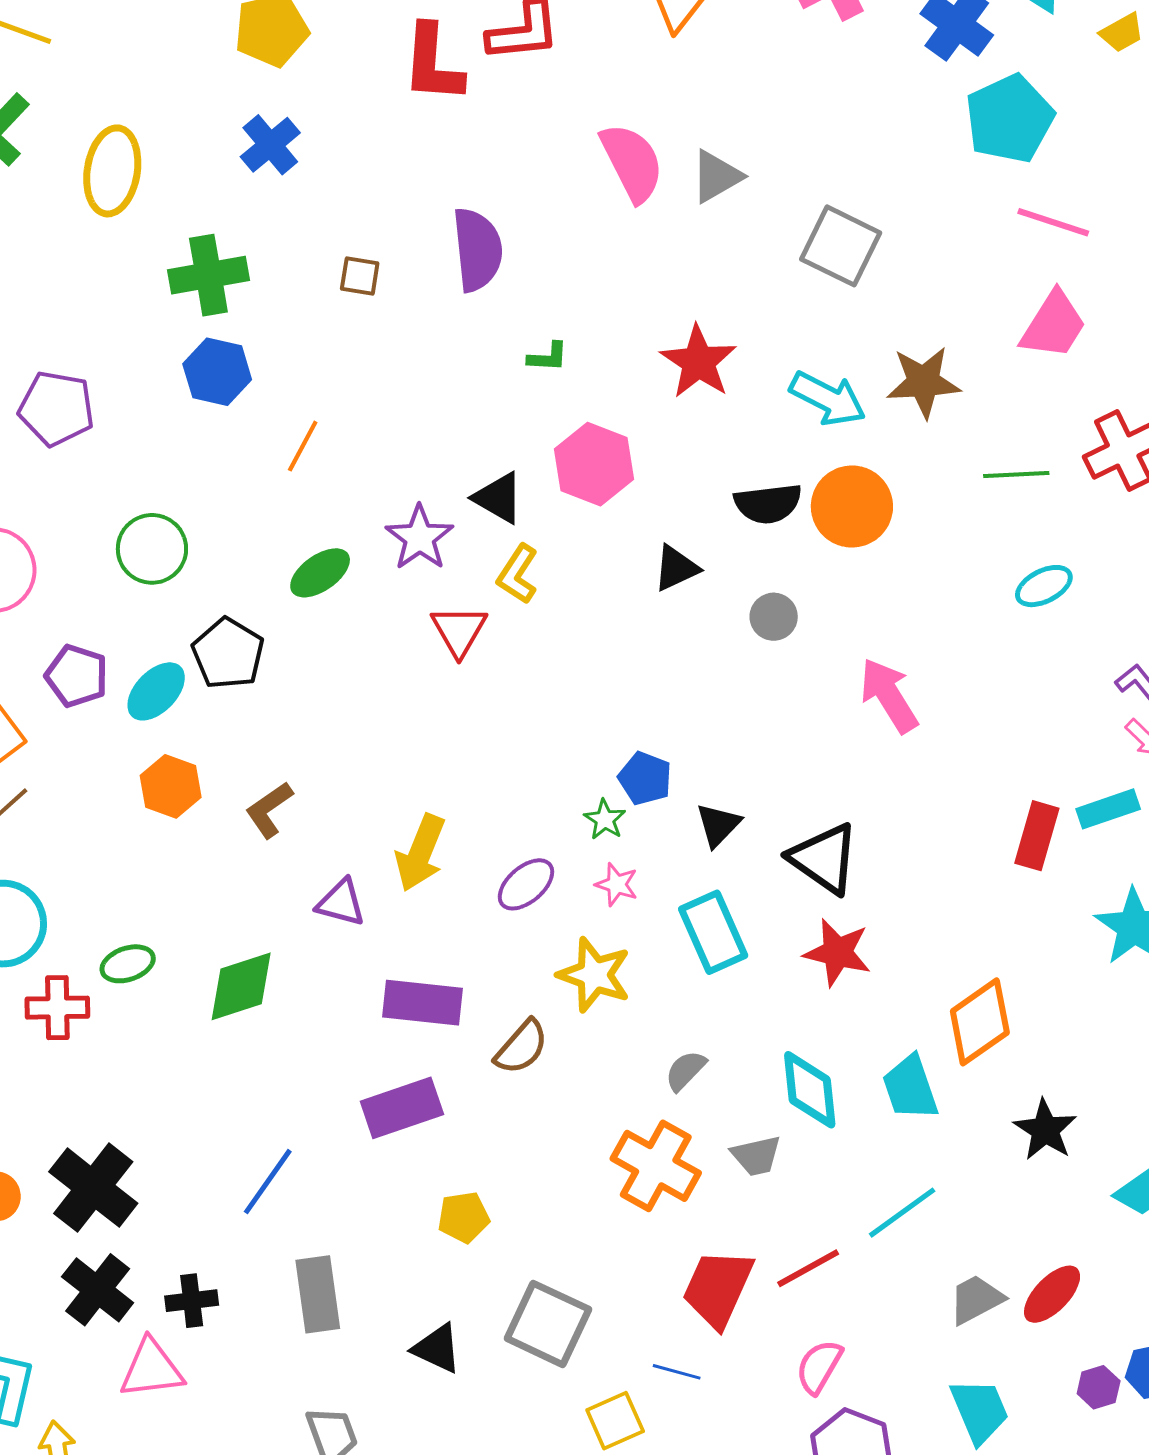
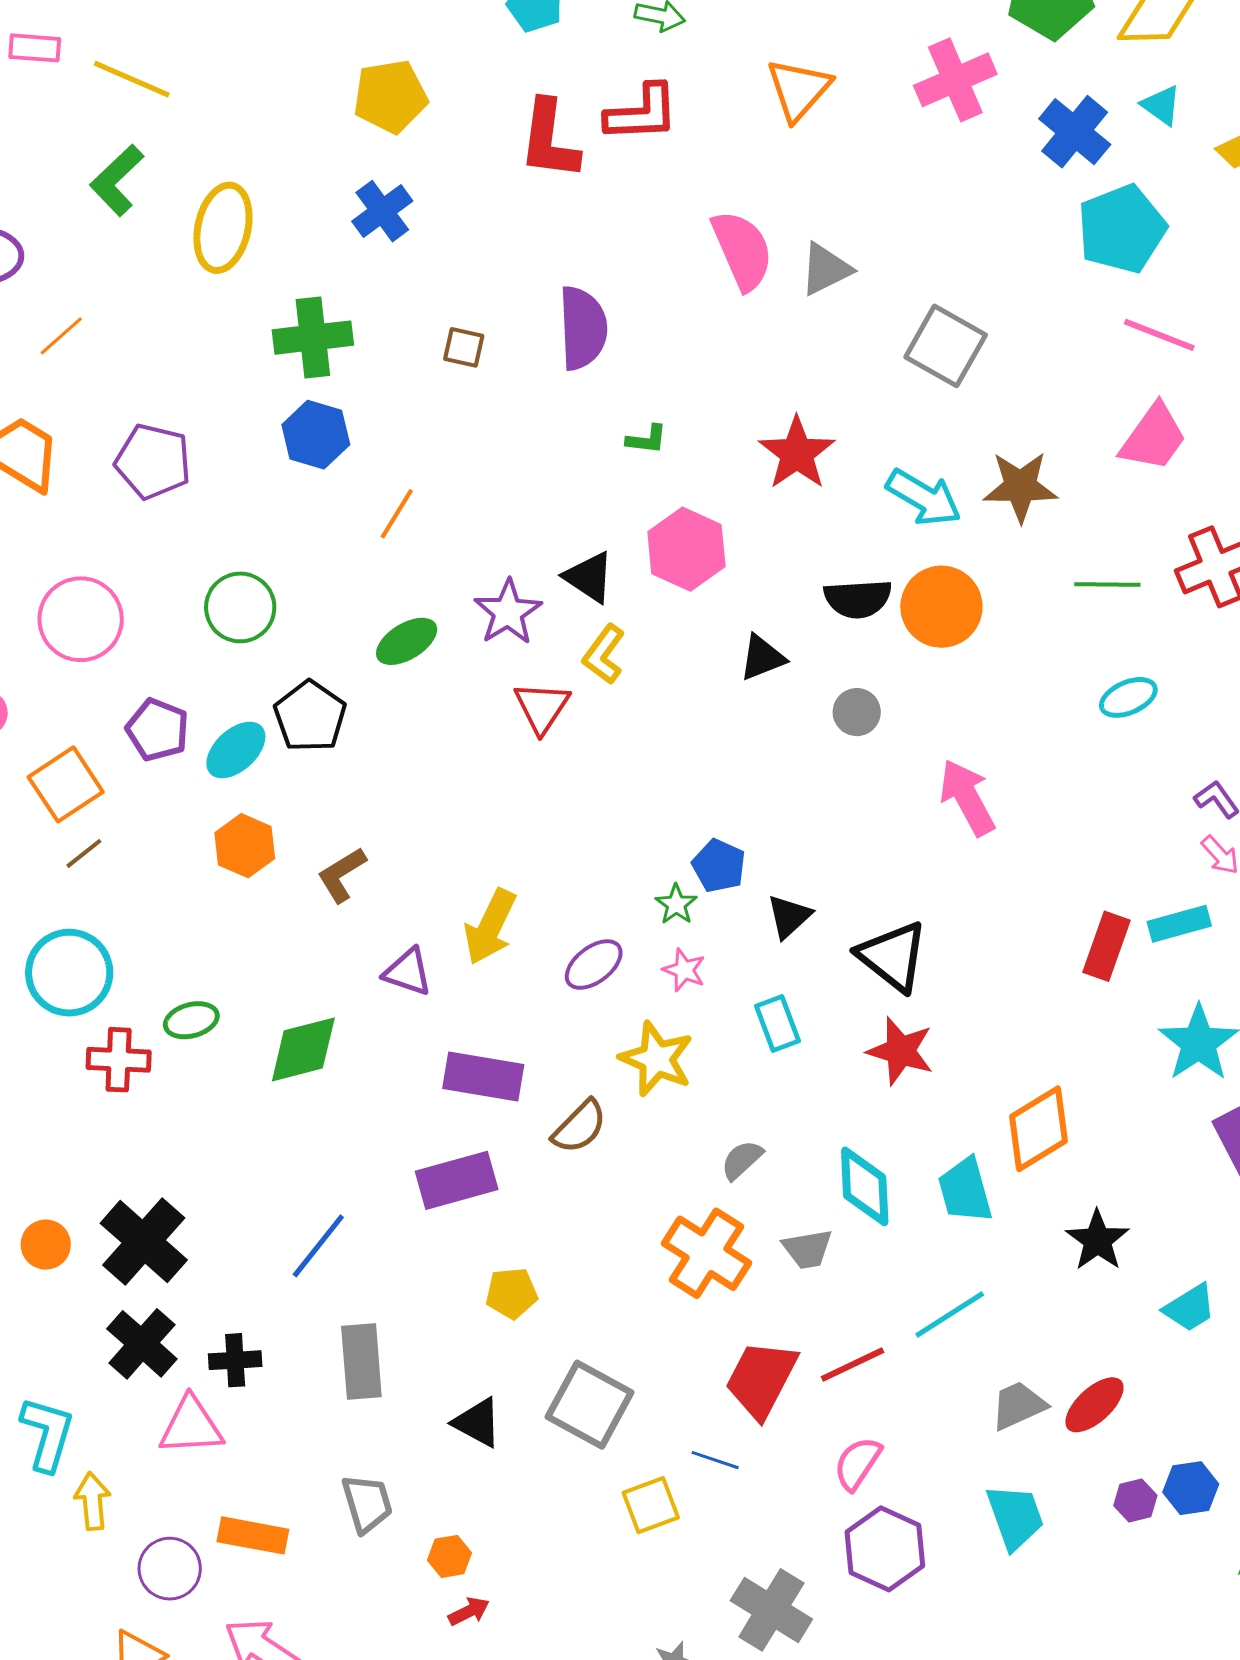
cyan rectangle: (713, 932) -> (778, 1023), size x0.7

